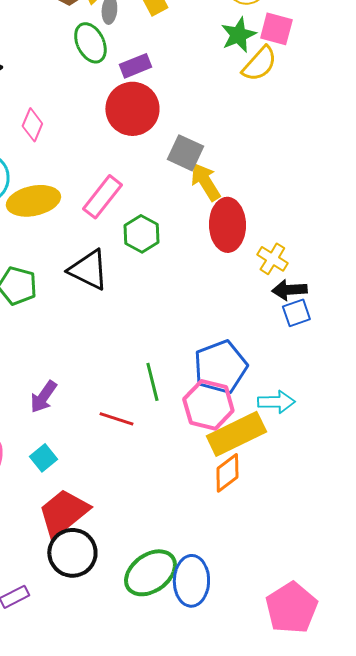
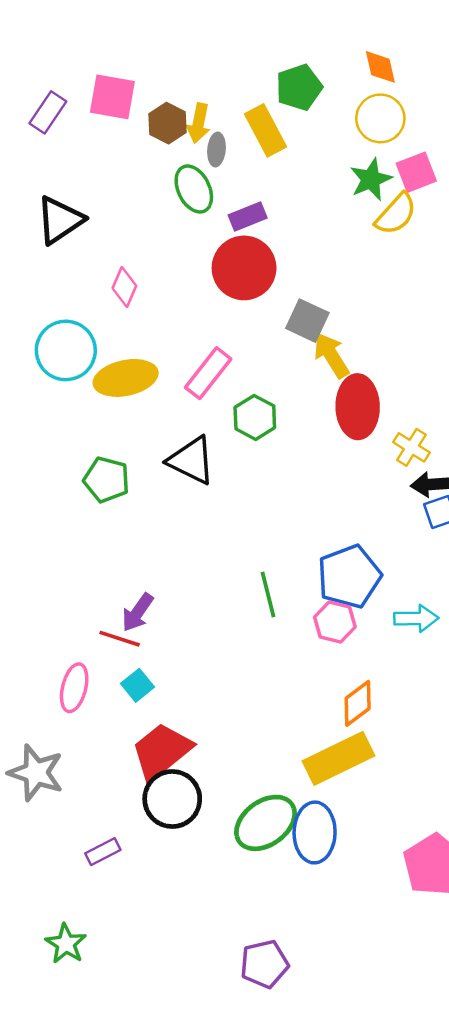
pink square: (276, 29) -> (416, 172), turned -36
pink hexagon: (208, 405) -> (335, 622), size x0.7
red line: (116, 419) -> (120, 639), moved
yellow rectangle: (236, 434) -> (339, 758), moved

